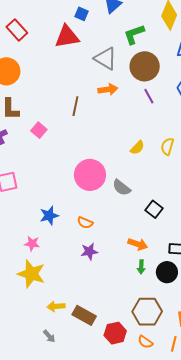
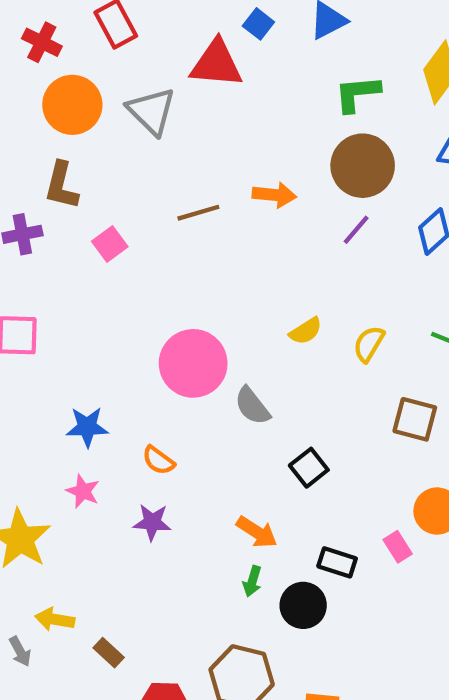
gray triangle: (106, 59) -> (152, 111), moved
purple line: (149, 96) -> (356, 230), turned 56
brown line: (75, 106) -> (198, 213), turned 48
pink star: (32, 244) -> (83, 491), moved
brown rectangle: (84, 315) -> (109, 653), size x0.6
gray arrow: (49, 336) -> (20, 651), moved

